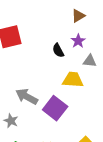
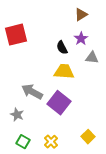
yellow trapezoid: (73, 80) -> (64, 72), moved

